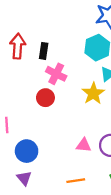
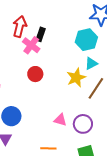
pink cross: (56, 74) -> (31, 45), moved

